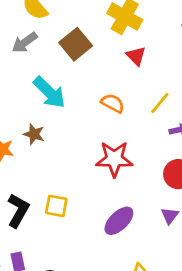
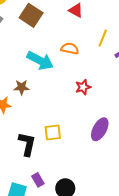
cyan arrow: (49, 92) -> (40, 61), moved
red star: (114, 159) -> (83, 87), size x0.6

